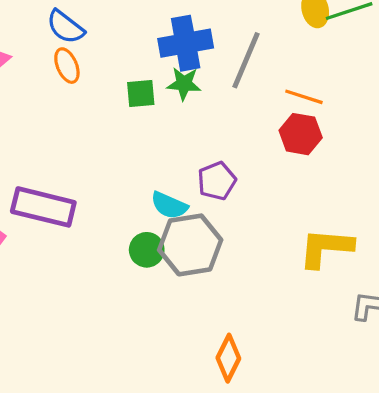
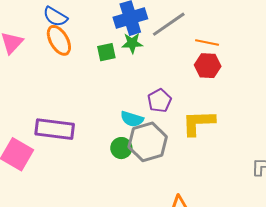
gray line: (246, 60) -> (169, 24), turned 39
orange ellipse: (67, 66) -> (59, 40), size x1.4
yellow L-shape: (326, 248) -> (198, 123), moved

